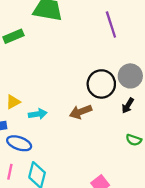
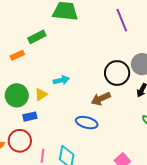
cyan arrow: (38, 114) -> (61, 80), moved
blue ellipse: (19, 143) -> (87, 123), moved

